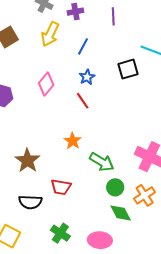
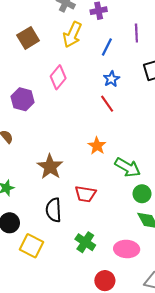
purple line: (113, 16) -> (136, 33), moved
pink diamond: (46, 84) -> (58, 77), moved
black semicircle: (30, 202) -> (54, 210), turned 85

